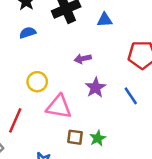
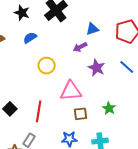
blue triangle: (105, 20) -> (92, 29), moved
yellow circle: (37, 82) -> (47, 66), moved
brown square: (75, 137) -> (80, 114), moved

